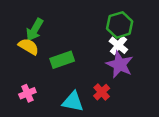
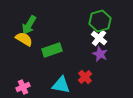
purple star: (120, 64) -> (100, 54), size x0.7
pink cross: (27, 93) -> (23, 87), moved

